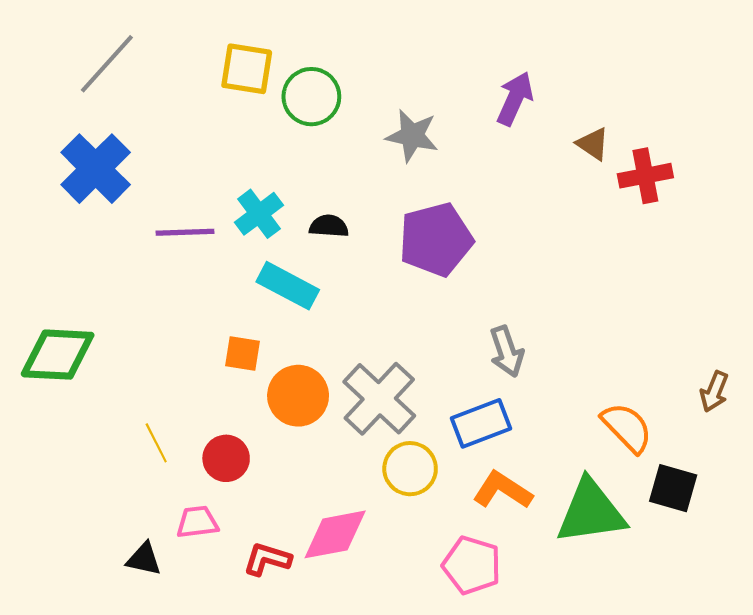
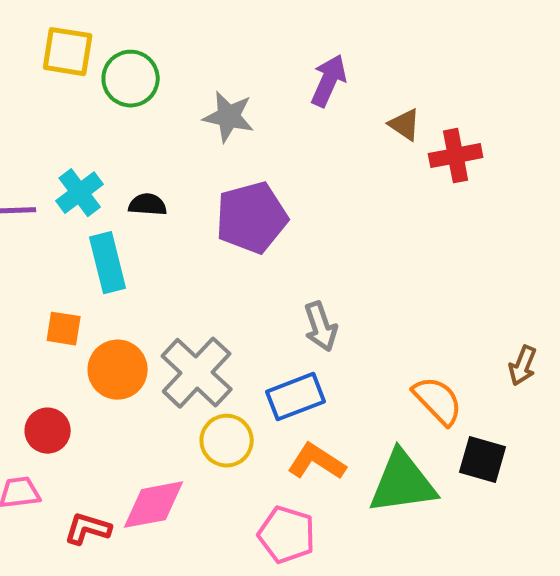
cyan rectangle: (288, 286) -> (108, 263), turned 48

